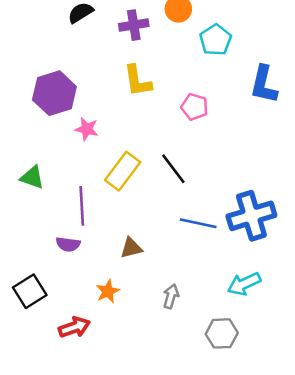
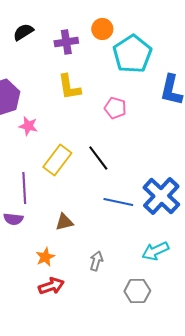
cyan pentagon: (216, 40) -> (132, 54), size x1.5
blue cross: (251, 216) -> (161, 196), turned -30
red arrow: (74, 327) -> (51, 286), moved

